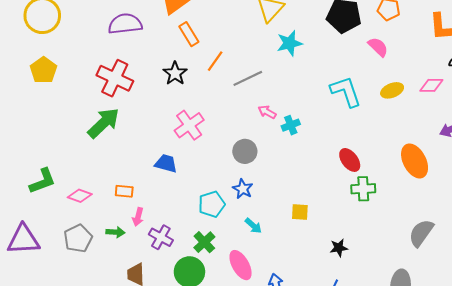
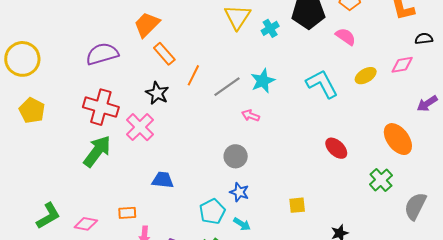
cyan star: (289, 43) -> (263, 81), moved
pink cross: (189, 125) -> (140, 127), moved
cyan cross: (291, 125) -> (270, 28), moved
green cross: (363, 189) -> (381, 180), moved, turned -30
cyan arrow: (253, 226) -> (242, 224), moved

